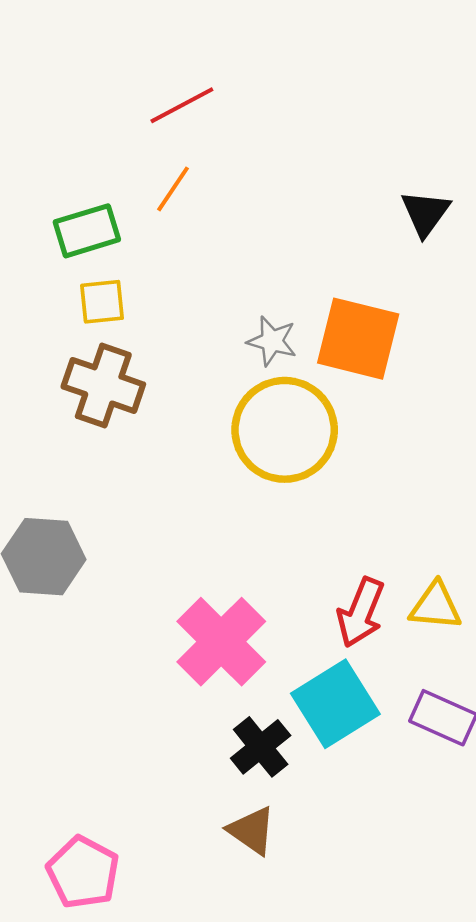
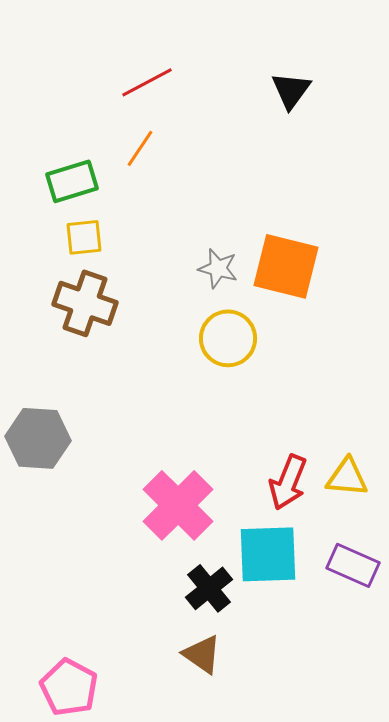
black triangle: (425, 213) -> (291, 90), moved
yellow circle: (285, 430) -> (228, 338), size x0.7
cyan square: (335, 704) -> (268, 554), turned 30

